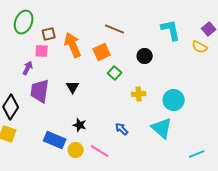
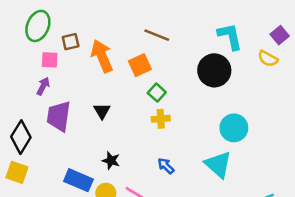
pink square: (42, 51) -> (50, 60), moved
black circle: (145, 56) -> (214, 70), moved, size x1.6
yellow cross: (139, 94) -> (161, 119), moved

